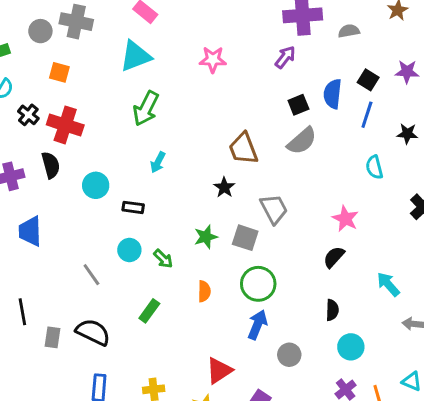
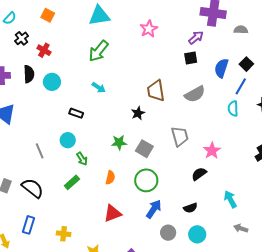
pink star: (213, 60) -> (149, 29), turned 30
black square: (298, 105) -> (191, 58), moved
red cross: (65, 125) -> (44, 50), size x0.6
cyan arrow: (158, 162) -> (99, 87), turned -96
cyan semicircle: (374, 167) -> (233, 108), moved
cyan circle: (96, 185) -> (52, 82), moved
gray trapezoid: (274, 209) -> (180, 136), moved
green arrow: (163, 259) -> (82, 159), moved
black semicircle: (332, 310) -> (190, 208), turned 56
blue arrow: (257, 325) -> (154, 209), moved
gray circle: (289, 355) -> (168, 233), moved
red triangle: (219, 371) -> (112, 213), moved

